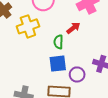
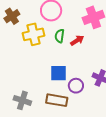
green semicircle: (58, 42) -> (60, 36), moved

